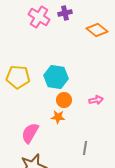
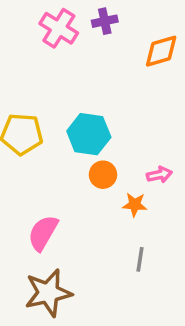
orange diamond: (97, 30) -> (161, 51), turned -55
orange star: (58, 117) -> (135, 205), moved

